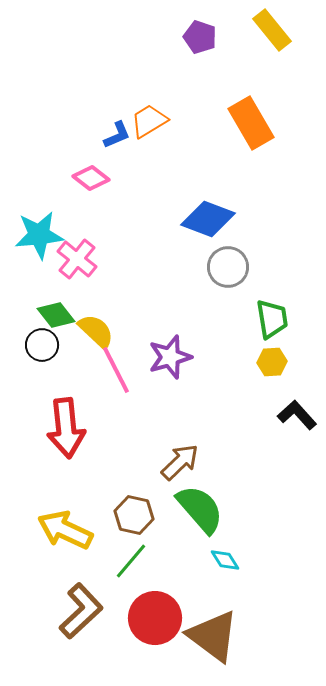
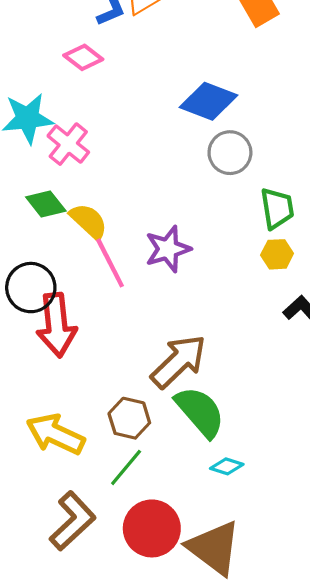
black circle: (42, 345) -> (31, 288), moved, size x1.4
brown arrow: (180, 462) -> (179, 361), size x1.4
cyan diamond: (225, 560) -> (227, 466), turned -40

